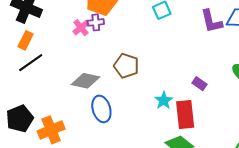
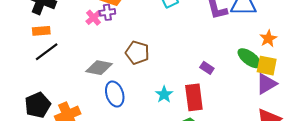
orange rectangle: (26, 40) -> (41, 31), turned 60
cyan star: (164, 100) -> (164, 94), moved

